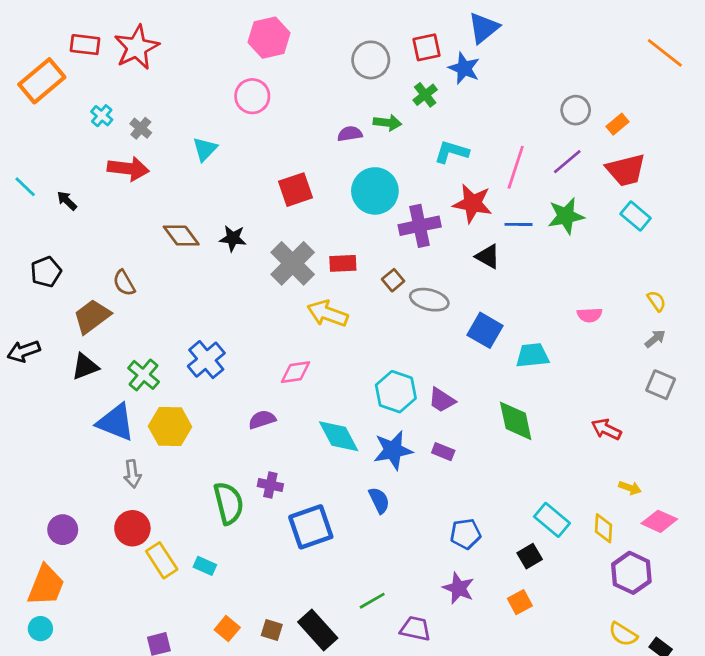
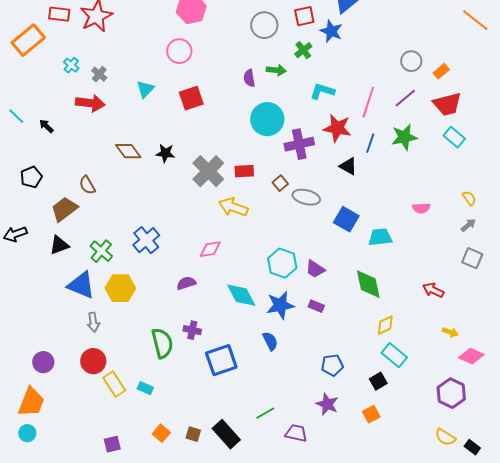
purple semicircle: (350, 134) -> (249, 78), turned -90
red square: (295, 190) -> (191, 98), moved
blue line: (518, 224) -> (370, 143), turned -72
yellow diamond: (604, 528) -> (385, 325), moved, turned 60

